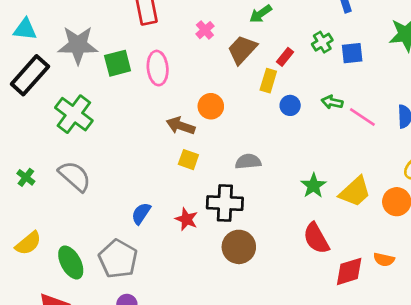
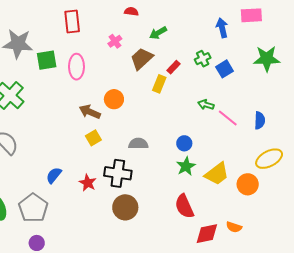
blue square: (352, 53) -> (224, 69), turned -30
blue circle: (290, 105) -> (184, 143), moved
yellow square: (188, 160) -> (93, 138), turned 35

